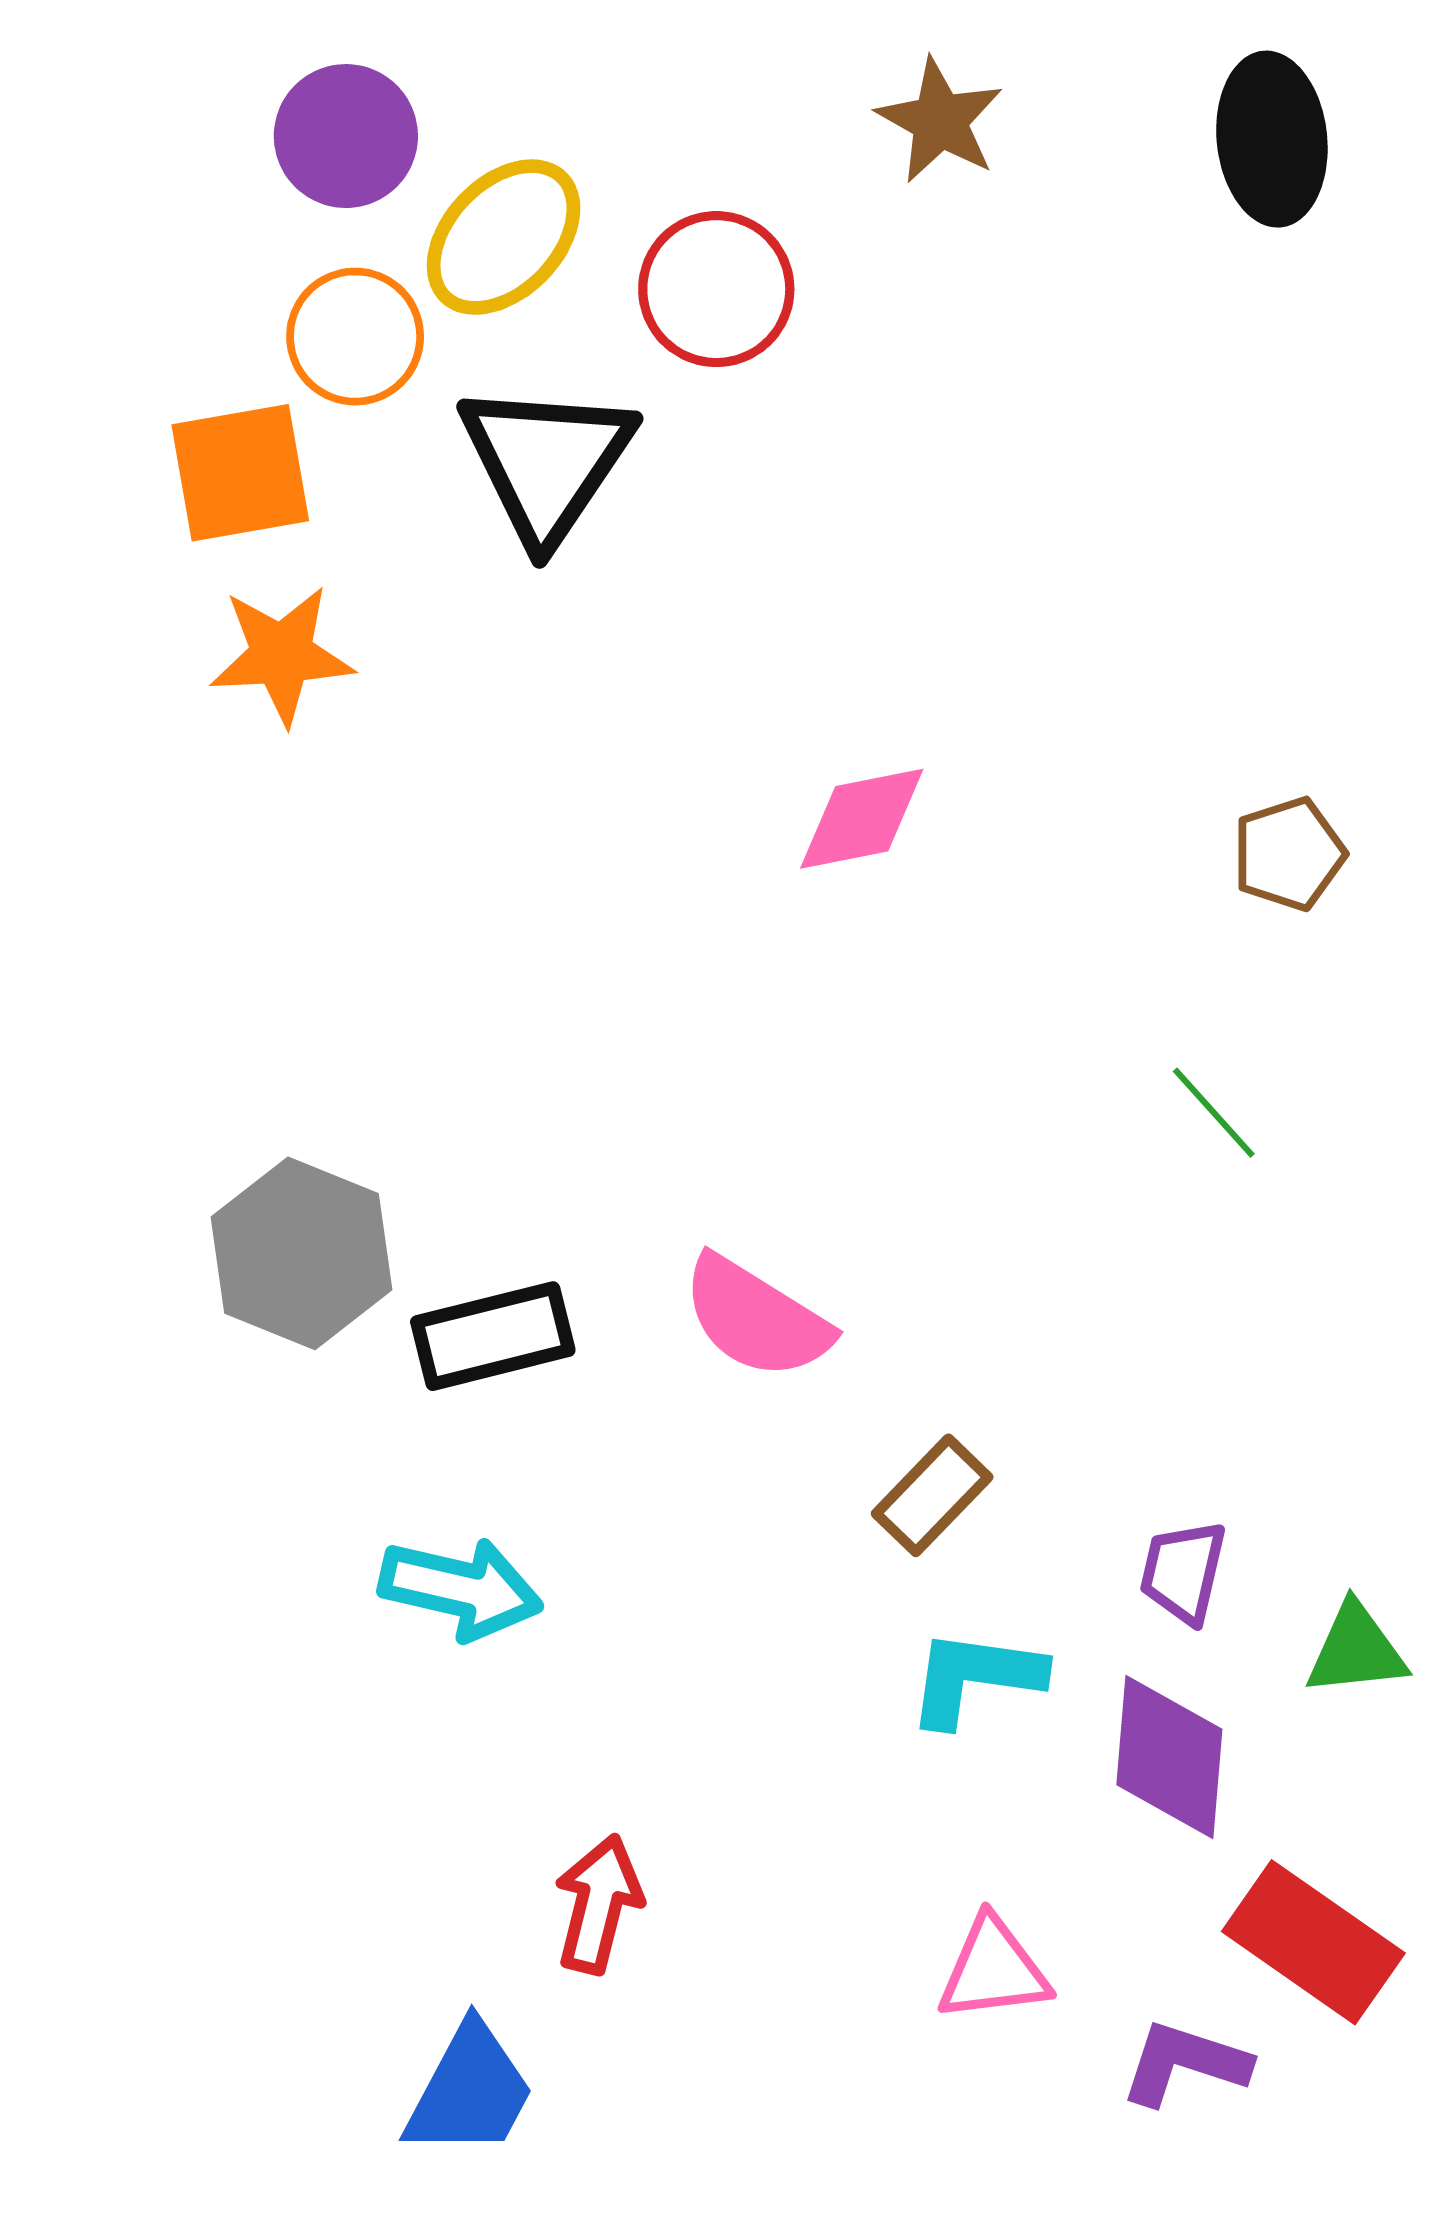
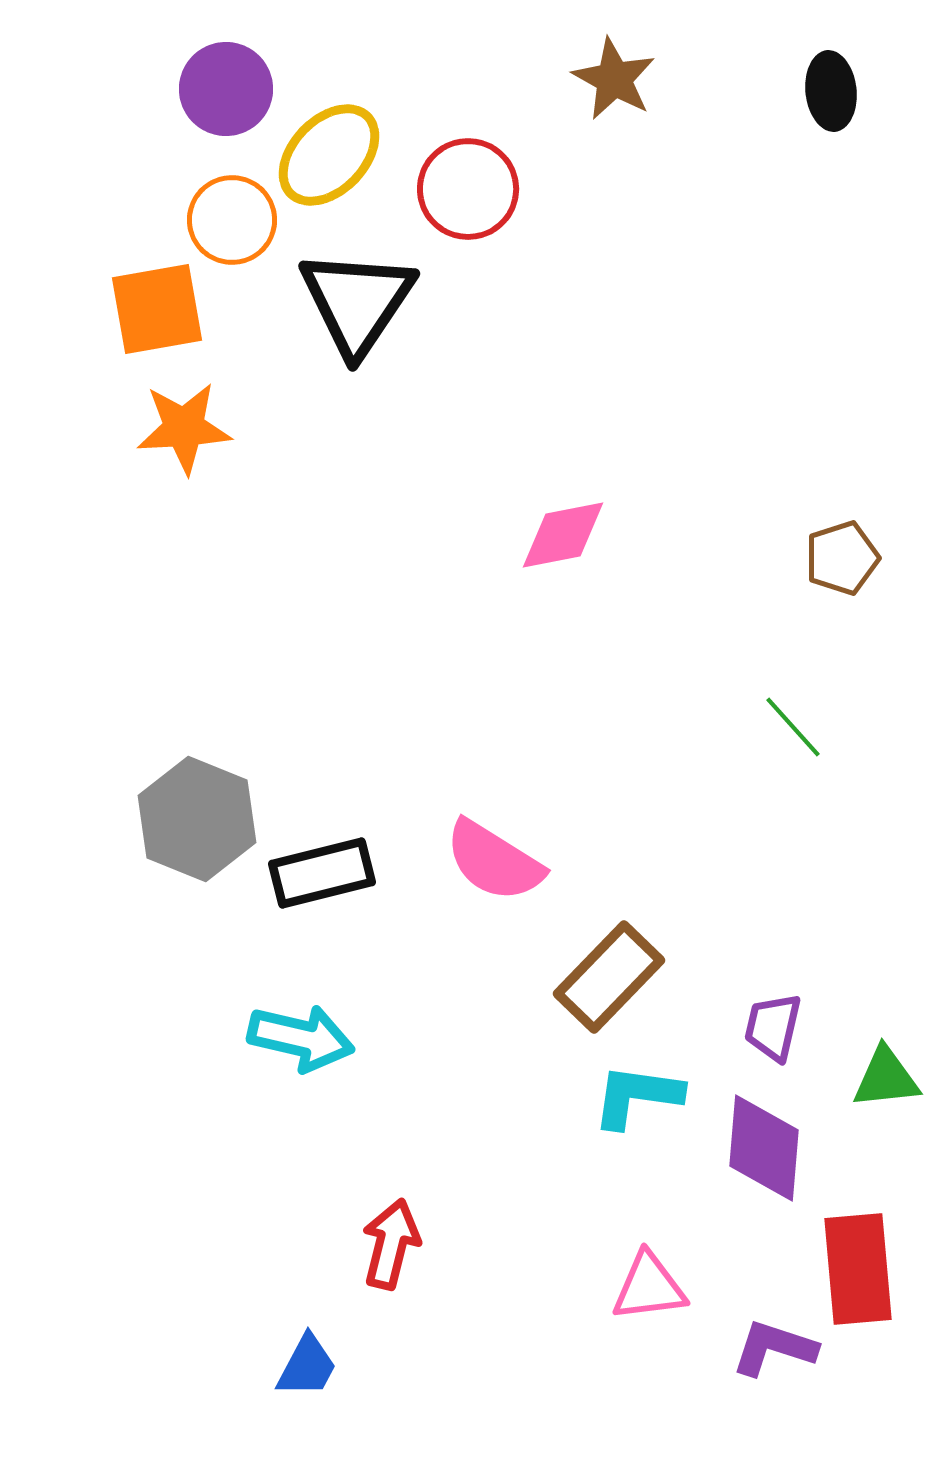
black ellipse: (1272, 139) -> (831, 91), size x0.7
brown rectangle: (932, 1495) -> (609, 977), size x1.4
red rectangle: (1313, 1942) -> (858, 1269), turned 50
blue trapezoid: (470, 2091) -> (307, 1366), size x0.7

